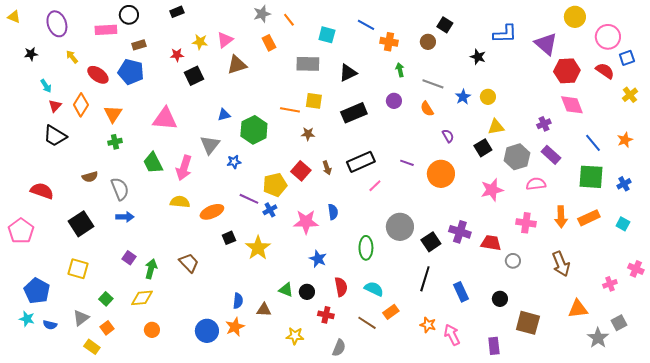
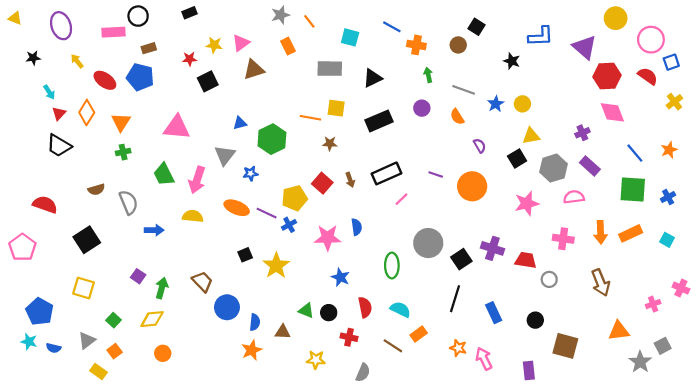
orange ellipse: (212, 212) -> (237, 208), moved, turned 45
blue arrow: (125, 217) -> (154, 230), moved
blue circle: (207, 331) -> (227, 307), moved

